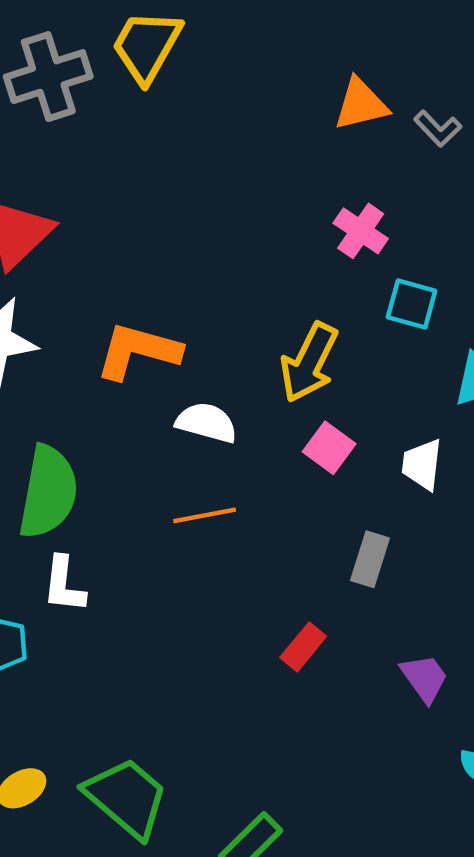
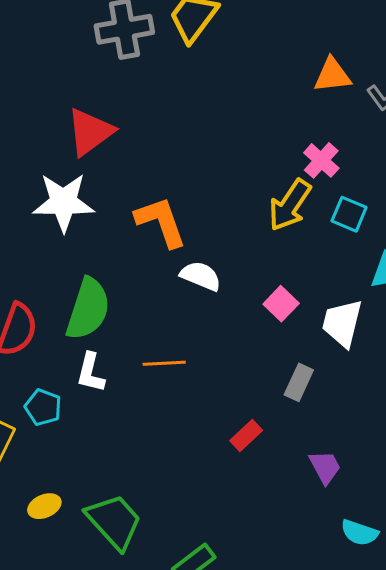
orange L-shape: (138, 351) -> (161, 222), turned 48
yellow arrow: (309, 363) -> (290, 205), moved
white trapezoid: (422, 464) -> (342, 323), size x1.4
orange line: (205, 515) -> (164, 363), moved

